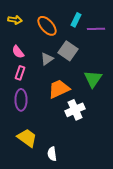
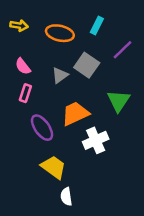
orange ellipse: (47, 26) -> (60, 33), turned -35
purple line: (96, 29) -> (122, 50), moved, turned -42
purple ellipse: (21, 100) -> (42, 128), moved, turned -35
yellow trapezoid: (27, 138) -> (53, 167), moved

